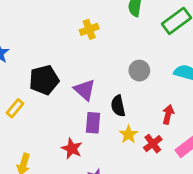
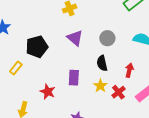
purple triangle: (85, 90) -> (75, 38), moved
black semicircle: (118, 106) -> (102, 63), moved
red star: (72, 149) -> (48, 92), moved

